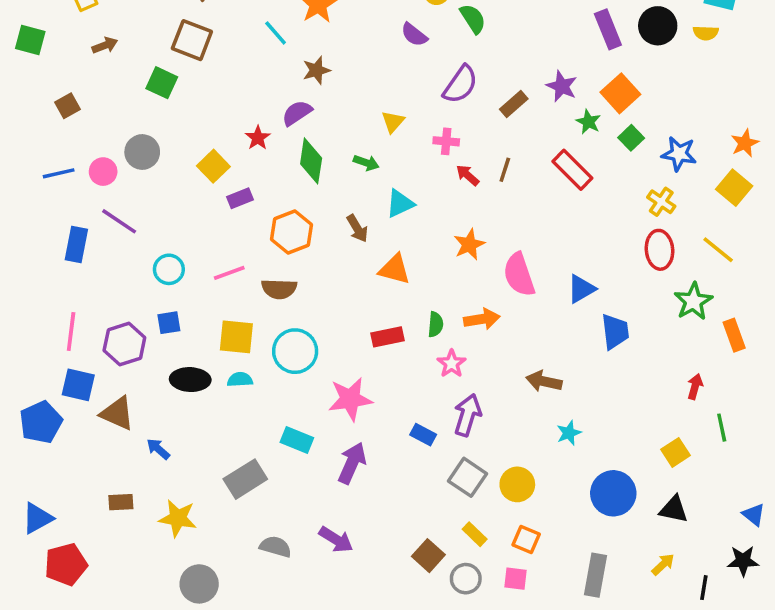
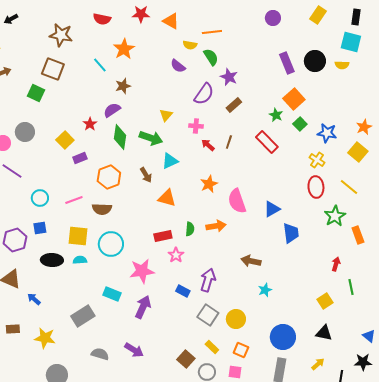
purple star: (562, 86) -> (229, 77), moved
green arrow: (366, 163) -> (151, 138), size x1.6
pink star: (452, 364) -> (176, 255), moved
blue circle: (613, 493) -> (283, 337), moved

